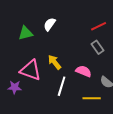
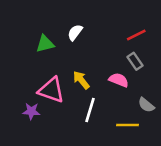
pink semicircle: (84, 71) -> (119, 80), moved

